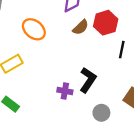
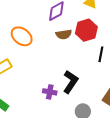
brown semicircle: (81, 27) -> (64, 34), turned 35

